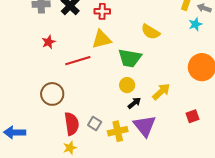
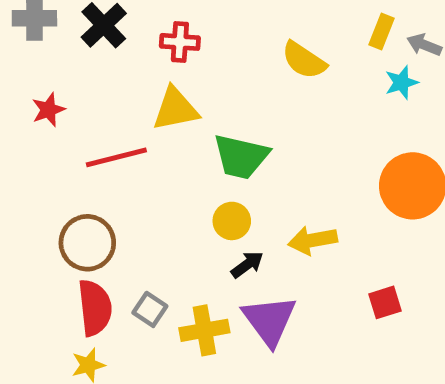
yellow semicircle: (150, 32) -> (304, 60), moved
yellow arrow: (161, 92) -> (313, 240), turned -150
brown circle: (52, 94) -> (87, 243), moved

